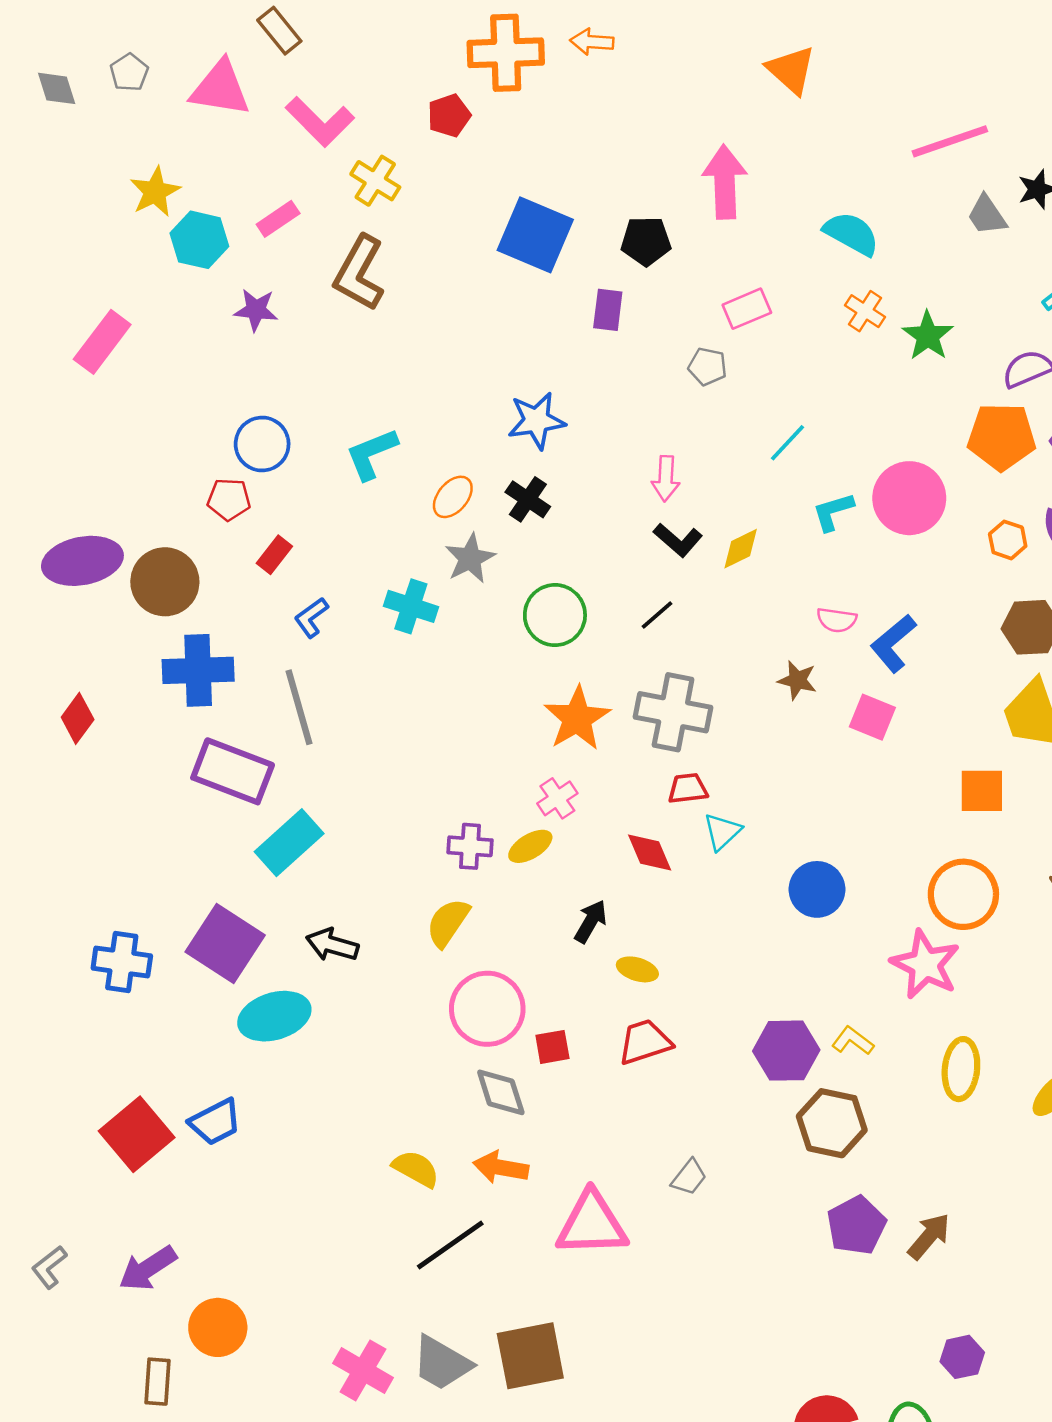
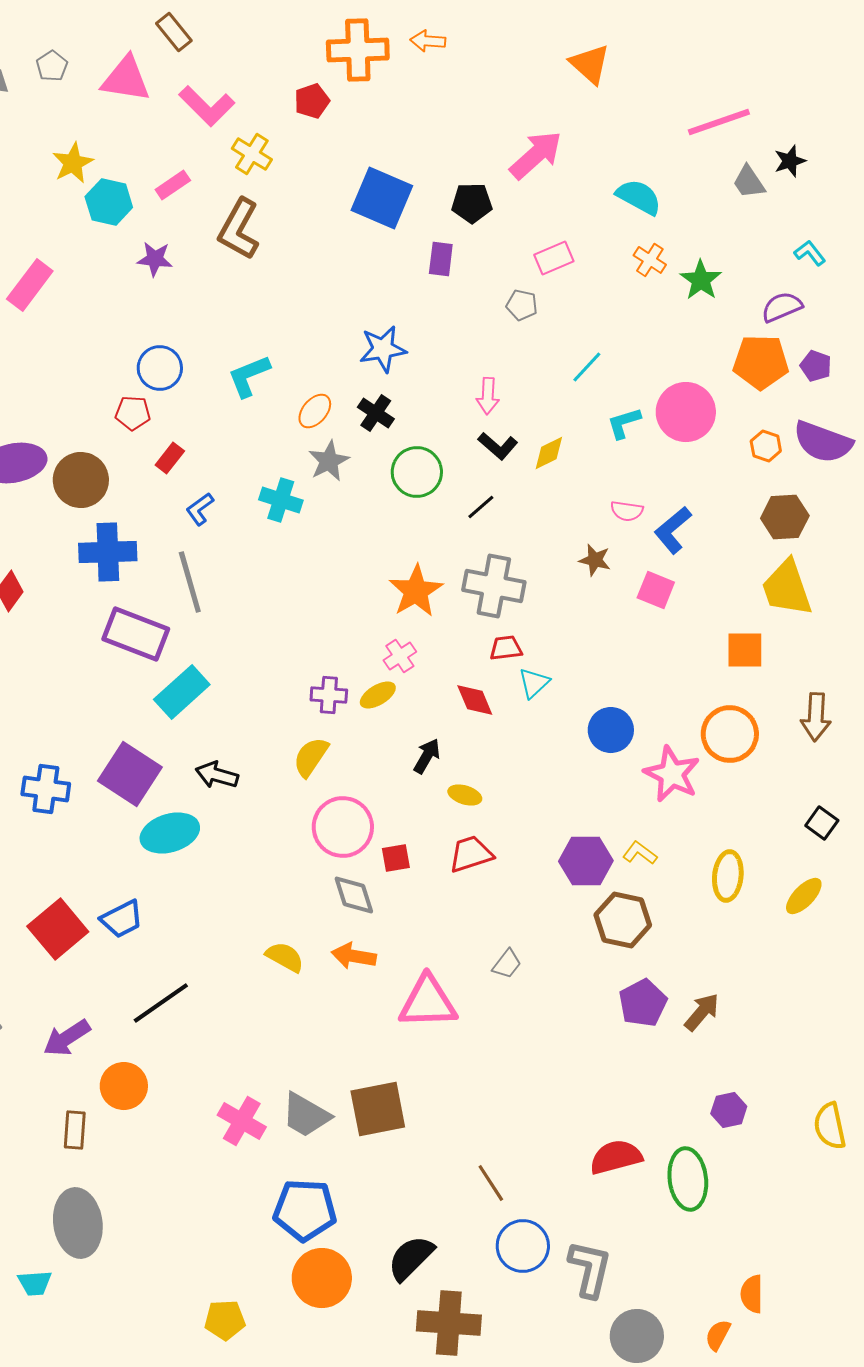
pink arrow: (725, 182) -> (536, 155), turned 50
green circle: (555, 615) -> (417, 472), moved
pink star: (925, 964) -> (672, 774), moved
black line: (450, 1245) -> (161, 1003), moved

